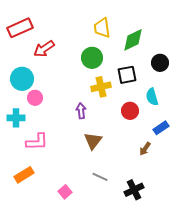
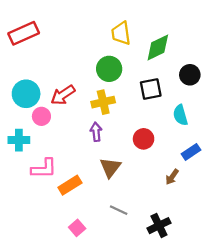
red arrow: (44, 49) -> (63, 95), moved
yellow cross: (101, 87) -> (103, 102), moved
red circle: (130, 111) -> (144, 139), moved
orange rectangle: (24, 175) -> (70, 185), moved

